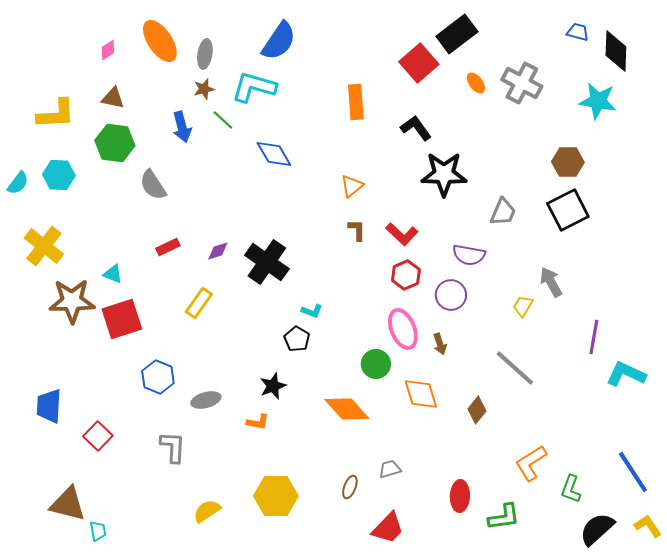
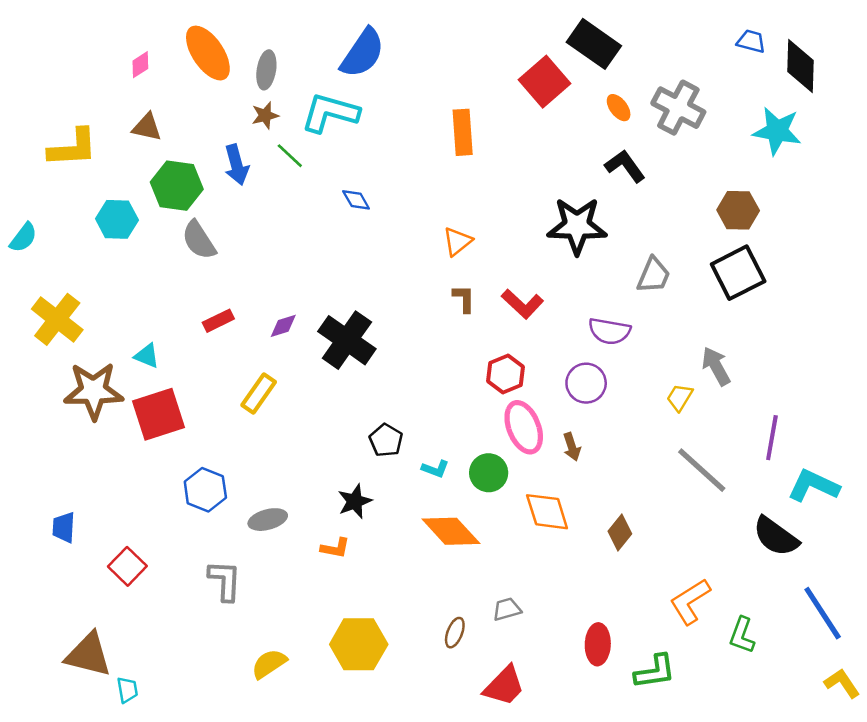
black rectangle: (457, 34) -> (594, 44), turned 72
black L-shape: (416, 128) -> (625, 166), moved
green hexagon: (115, 143) -> (177, 186), moved
blue diamond: (274, 154) -> (356, 200), size x0.6
cyan hexagon: (59, 175) -> (117, 219), moved
red hexagon: (406, 275) -> (506, 374), moved
cyan L-shape: (312, 311) -> (435, 469), moved
gray line: (515, 368) -> (702, 470), moved
blue trapezoid: (49, 406) -> (64, 527), size x0.7
black semicircle: (597, 529) -> (776, 536), moved, turned -102

